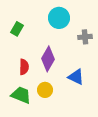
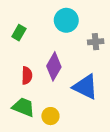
blue triangle: (76, 77) -> (85, 87), size x1.4
yellow circle: (45, 90) -> (50, 116), moved

